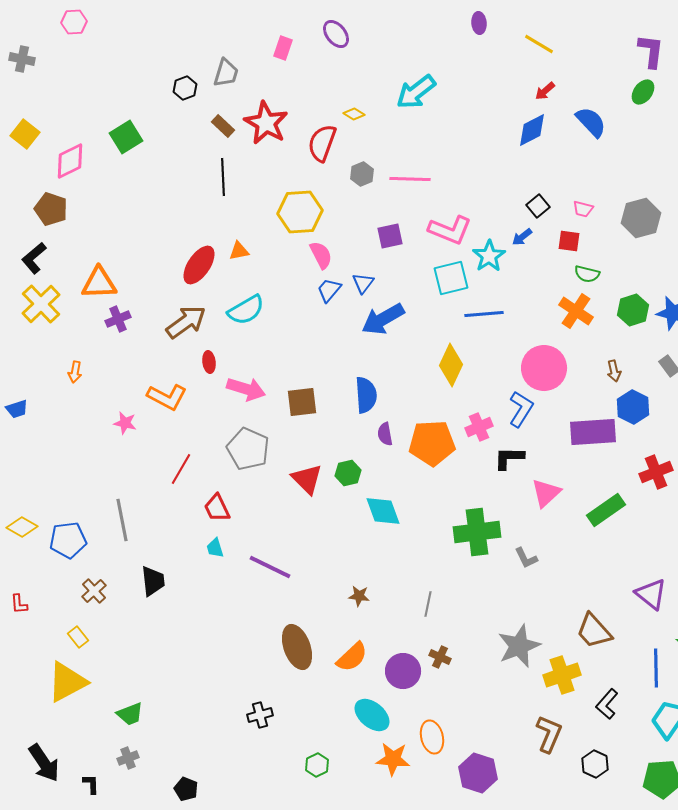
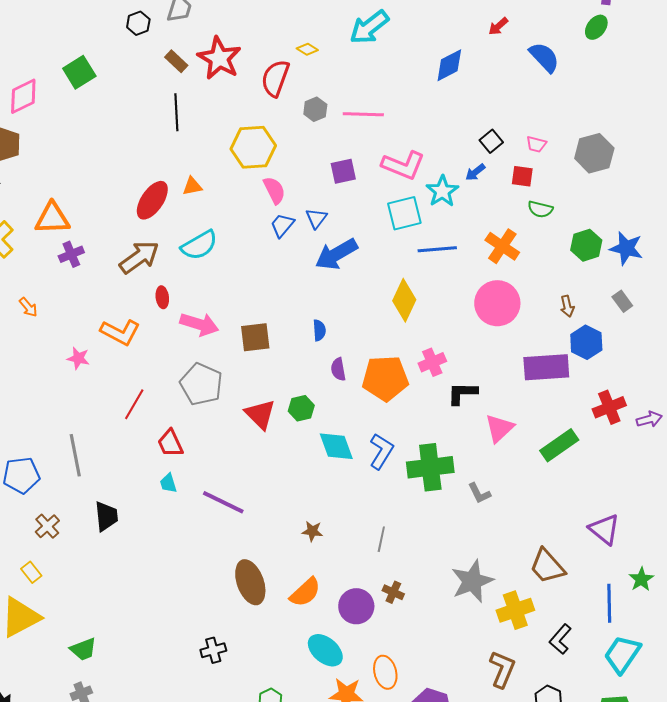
blue diamond: (532, 130) -> (449, 65), moved
orange cross: (576, 311) -> (502, 246), moved
orange arrow: (75, 372) -> (28, 307), turned -50
blue semicircle: (366, 395) -> (319, 330), size x0.6
blue L-shape: (521, 409) -> (381, 451), moved

